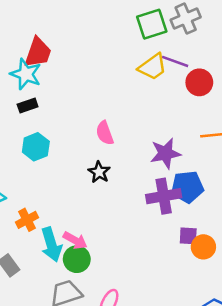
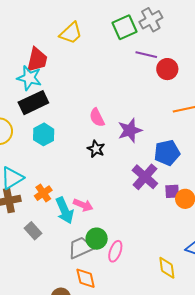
yellow trapezoid: (153, 67) -> (71, 33), moved
black rectangle: (28, 105) -> (33, 103), size x1.8
purple star: (165, 153) -> (130, 130), moved
purple cross: (164, 196) -> (145, 177), moved, turned -32
green circle: (77, 259) -> (97, 239), moved

